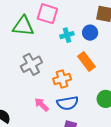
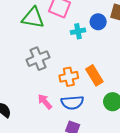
blue circle: (90, 33) -> (98, 22), moved
orange rectangle: (86, 61) -> (94, 75), moved

